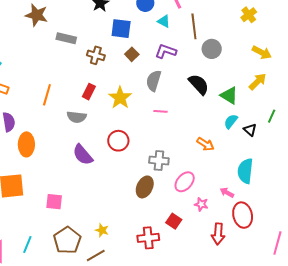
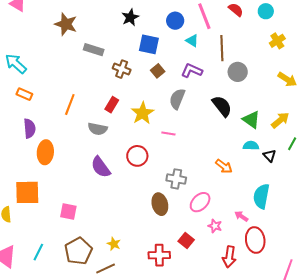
yellow arrow: (258, 82) -> (280, 120), moved
pink line: (160, 111) -> (168, 133), moved
cyan semicircle: (231, 121) -> (251, 146), turned 49
brown ellipse: (145, 187) -> (160, 204), turned -45

